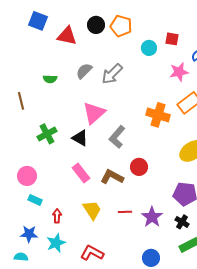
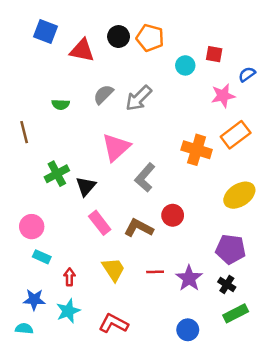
black triangle: (80, 138) -> (86, 186), moved, turned 42

